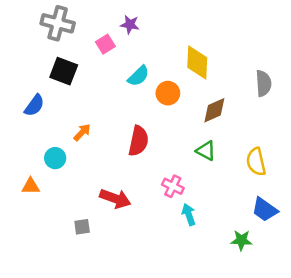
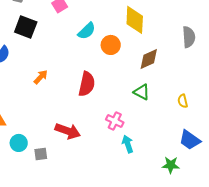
cyan circle: (55, 158) -> (19, 143), moved
yellow semicircle: (256, 162) -> (183, 101), size x0.6

